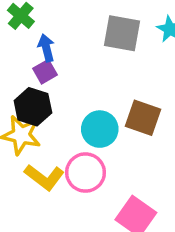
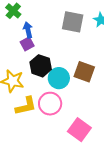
black hexagon: (33, 107) -> (41, 66), moved
yellow L-shape: (44, 177) -> (26, 106), turned -50

